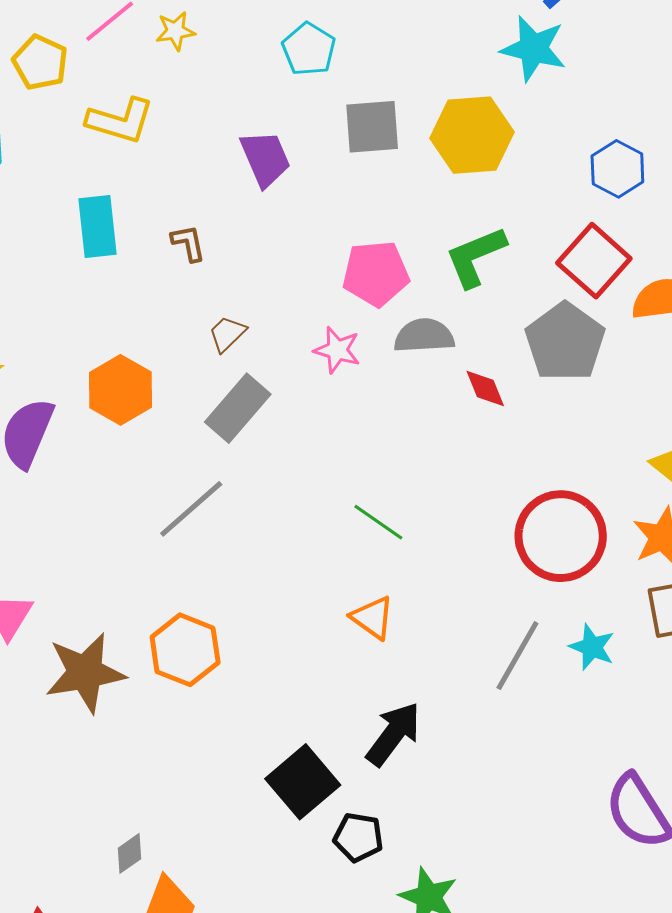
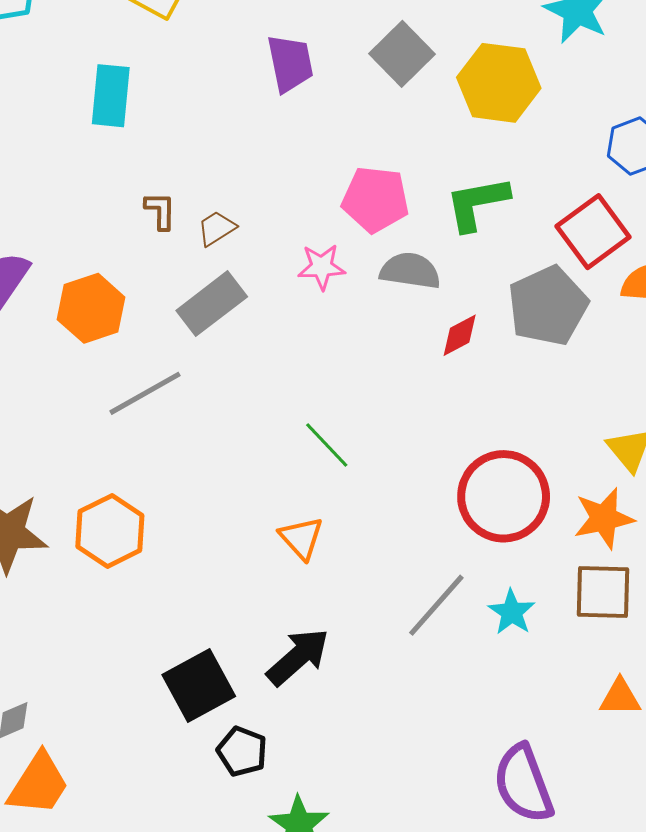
gray square: (372, 127) -> (402, 54), turned 38
brown L-shape: (188, 243) -> (160, 211), moved
pink star: (337, 350) -> (322, 267), turned -30
red diamond: (485, 388) -> (460, 335), turned 72
orange hexagon: (121, 390) -> (91, 308), moved

